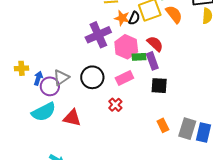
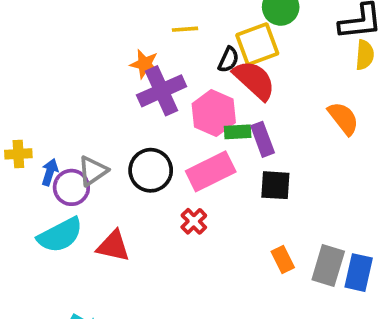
orange semicircle: (174, 14) -> (343, 118), moved
orange star: (122, 18) -> (145, 64), moved
red semicircle: (155, 44) -> (254, 80), moved, size x1.4
pink rectangle: (124, 78) -> (211, 171), size x1.4

